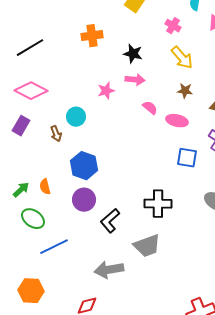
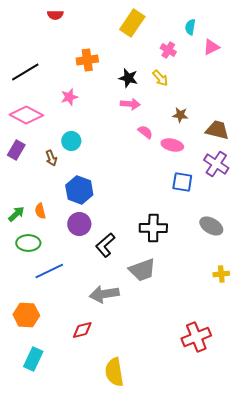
yellow arrow: (182, 58) -> (160, 78), moved, size x0.7
pink star: (106, 91) -> (69, 97), moved
green ellipse: (33, 219) -> (28, 243), turned -35

